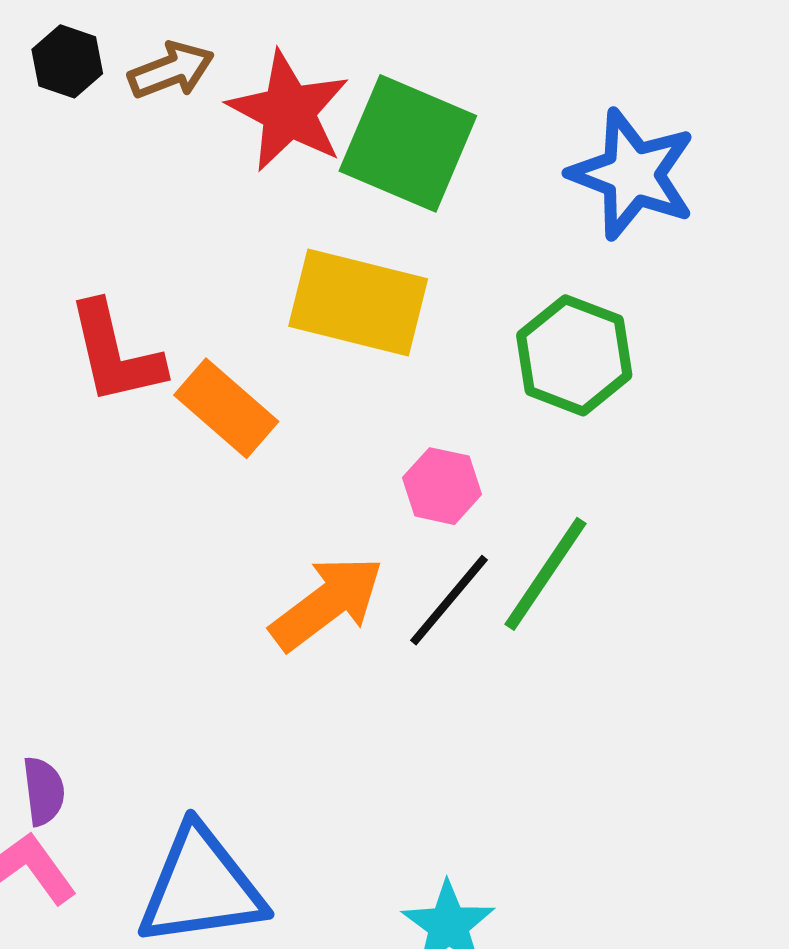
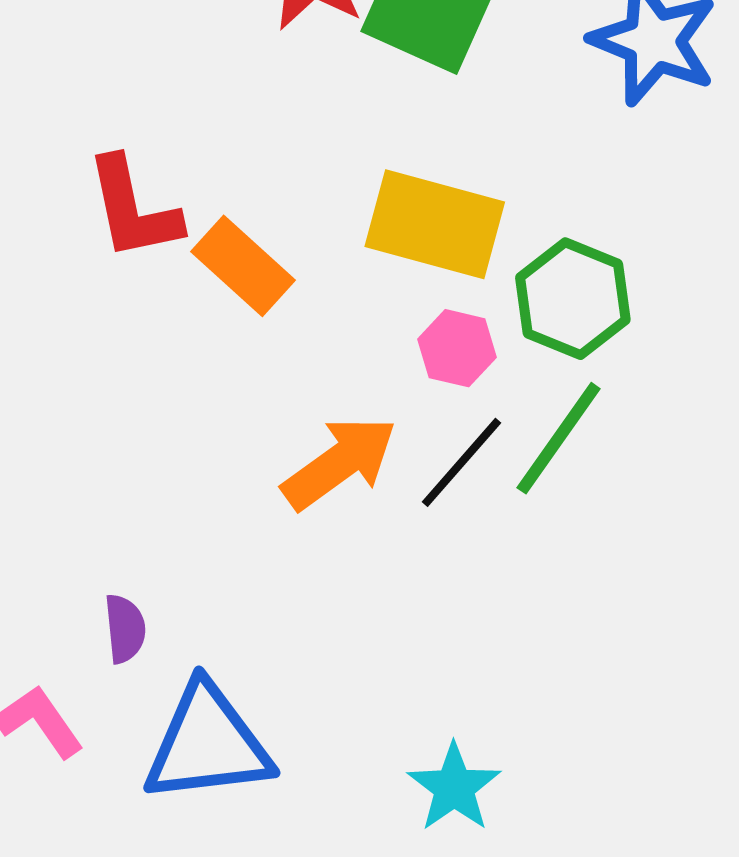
yellow rectangle: (358, 303) -> (435, 224), moved
green hexagon: (574, 355) -> (573, 299), moved
purple semicircle: (44, 791) -> (125, 629), moved

